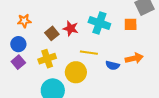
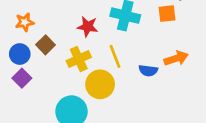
brown square: (52, 33) -> (46, 45), moved
yellow line: (89, 53) -> (115, 56), turned 66
yellow cross: (47, 59) -> (79, 59), moved

